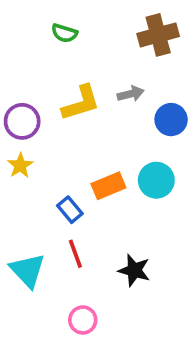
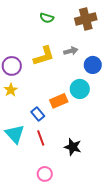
green semicircle: (64, 33) -> (47, 18), moved
cyan circle: (156, 180) -> (80, 89), moved
cyan triangle: (28, 270) -> (15, 134), moved

